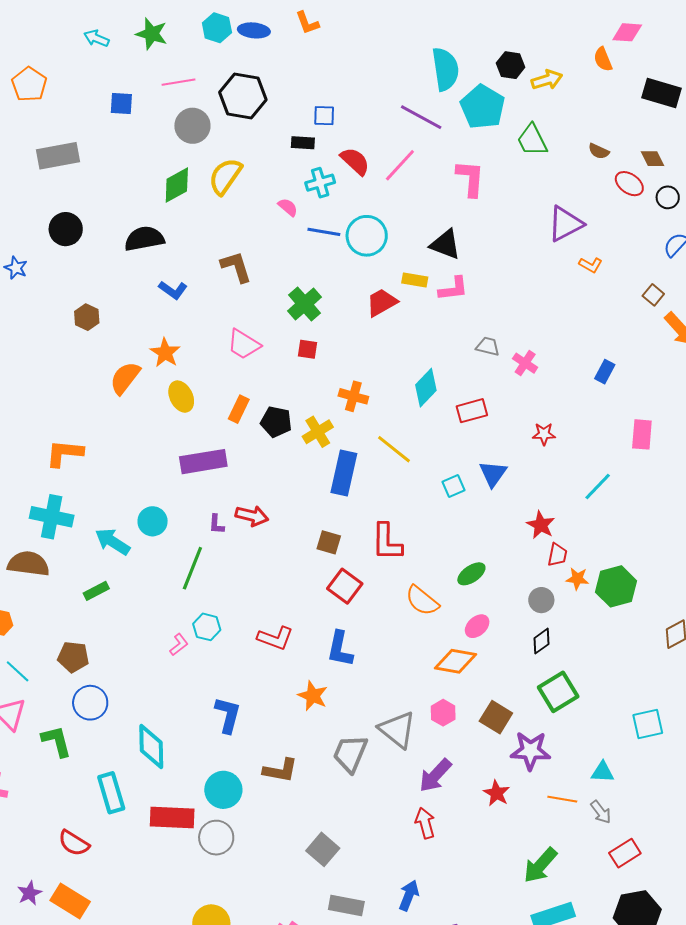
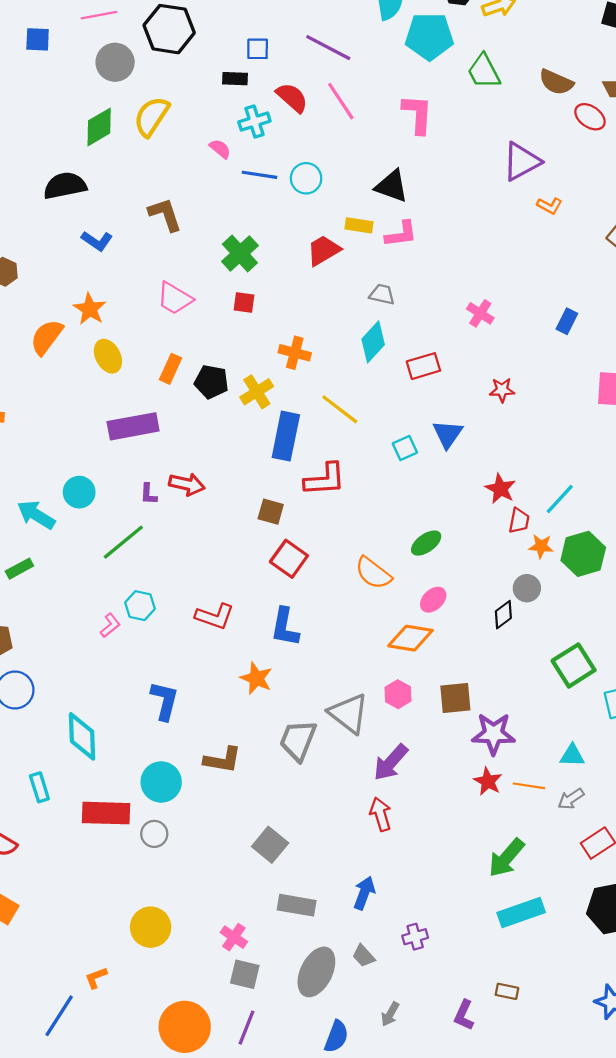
cyan pentagon: (483, 107) -> (429, 36), turned -30
purple line: (421, 117) -> (328, 48), moved
brown semicircle: (599, 151) -> (556, 82), size x1.5
pink line: (400, 165) -> (341, 101), turned -75
cyan circle: (367, 236) -> (306, 178), size x0.7
gray trapezoid: (488, 346) -> (382, 294), moved
cyan line: (598, 486) -> (560, 499), moved
red L-shape: (387, 542) -> (325, 479), moved, turned -93
green line: (192, 568) -> (123, 542), turned 30
gray circle: (541, 600) -> (527, 588), moved
green square: (558, 692) -> (574, 665), moved
brown square: (496, 717) -> (455, 698), turned -36
cyan rectangle: (111, 793) -> (39, 787), size x0.7
red star: (497, 793) -> (488, 781), moved
gray arrow: (601, 812) -> (571, 799), turned 95
gray circle: (216, 838) -> (154, 834), size x0.7

